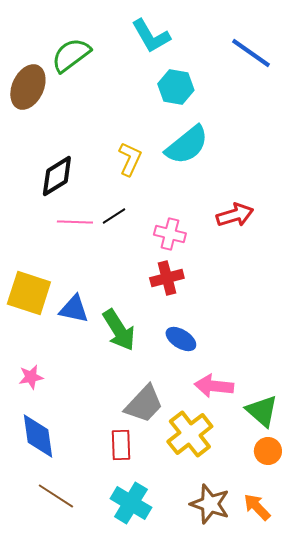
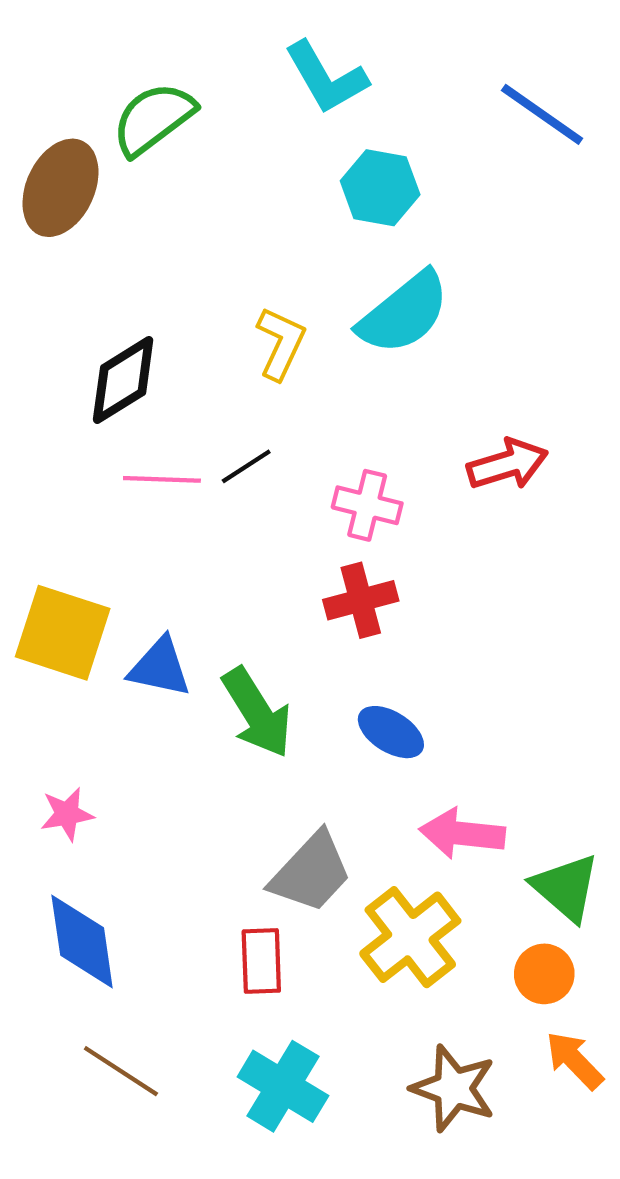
orange circle: (268, 451) -> (544, 974), moved
orange arrow: (257, 507) -> (574, 1060), moved

